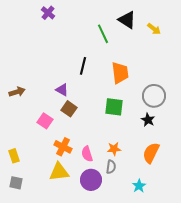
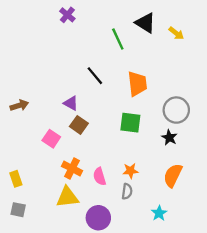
purple cross: (48, 13) -> (67, 15), moved
black line: (83, 66) -> (95, 76), turned -54
purple circle: (91, 180) -> (98, 218), moved

